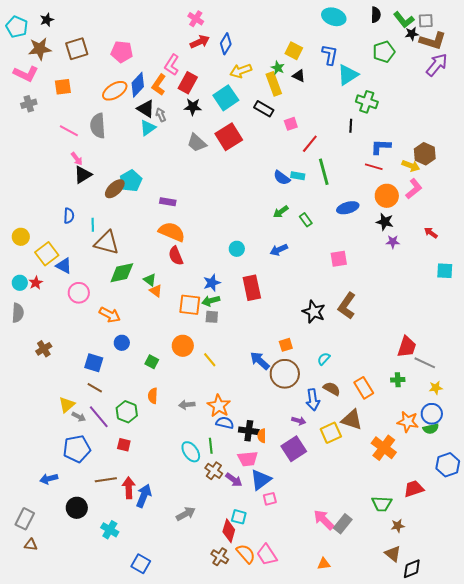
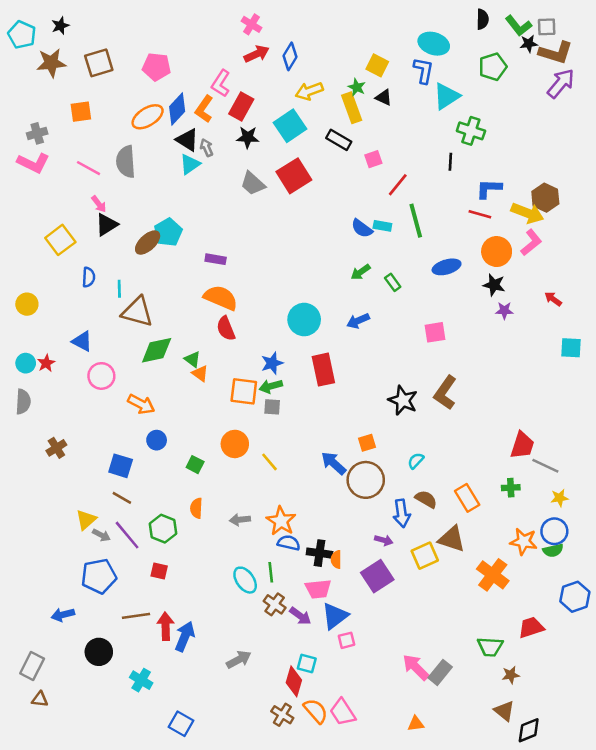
cyan ellipse: (334, 17) -> (434, 44), moved
pink L-shape: (26, 74) -> (33, 163), moved
yellow arrow: (411, 166) -> (527, 213), size x1.4
cyan circle: (237, 249) -> (304, 320), size x1.6
yellow square: (47, 254) -> (60, 240), moved

